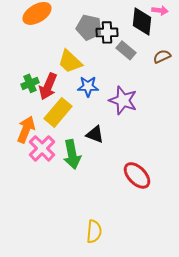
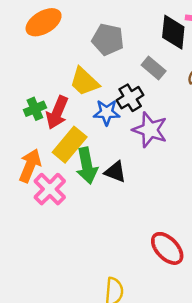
black cross: (107, 32) -> (130, 98), moved, turned -30
green arrow: (72, 154) -> (87, 166), moved
red ellipse: (137, 175) -> (167, 248), moved

